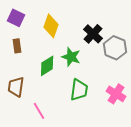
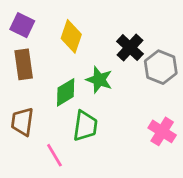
brown rectangle: (17, 46) -> (24, 64), size x1.5
green trapezoid: (79, 90) -> (85, 126), moved

